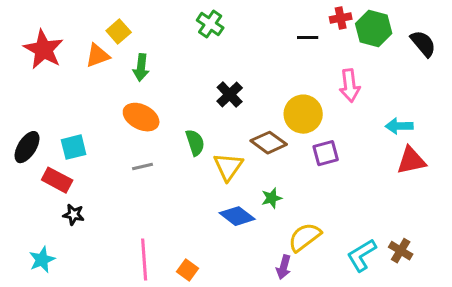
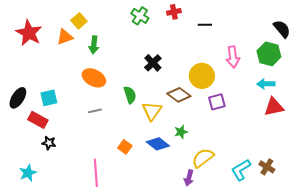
red cross: (341, 18) -> (174, 12), moved
green hexagon: (374, 29) -> (269, 54), moved
orange square: (188, 270) -> (125, 147), moved

